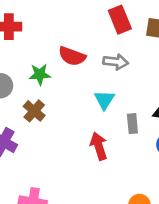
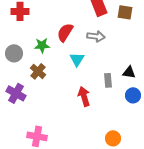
red semicircle: (72, 56) -> (65, 32), turned 102
cyan triangle: (104, 100) -> (77, 59), moved

